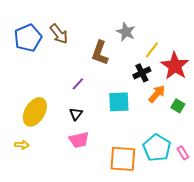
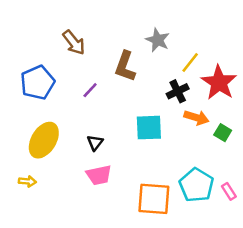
blue pentagon: (28, 38) -> (38, 83), moved
purple line: (78, 84) -> (90, 90), moved
orange arrow: (157, 94) -> (196, 118), turned 66

